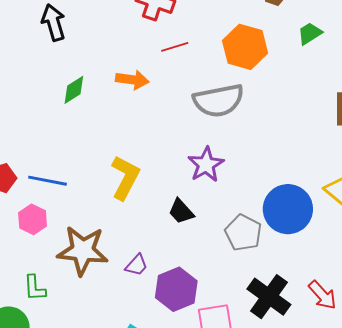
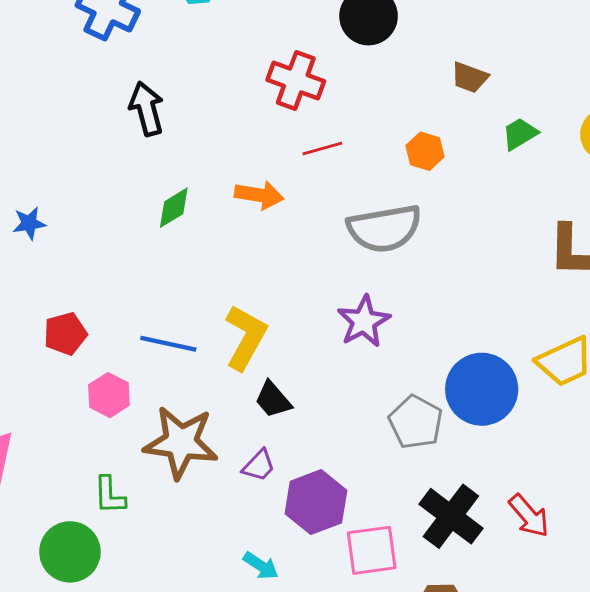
orange hexagon: (245, 47) -> (425, 151), size x0.6
blue line: (48, 181) -> (168, 344), moved
black trapezoid: (181, 211) -> (273, 400), moved

